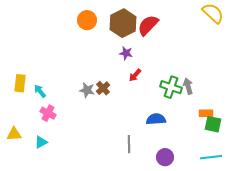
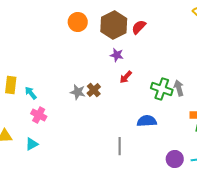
red semicircle: (148, 25) -> (139, 27), size x0.7
purple circle: (165, 157) -> (175, 159), moved

